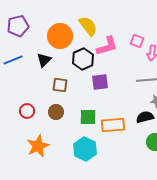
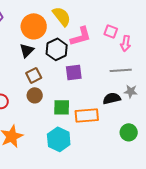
black triangle: (44, 60) -> (27, 50), moved
brown square: (60, 85) -> (34, 75), turned -35
brown circle: (56, 112) -> (35, 95), moved
black semicircle: (145, 117) -> (112, 98), moved

